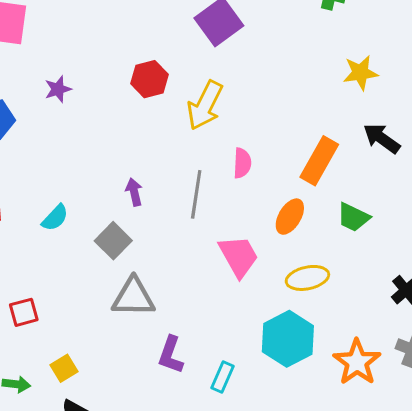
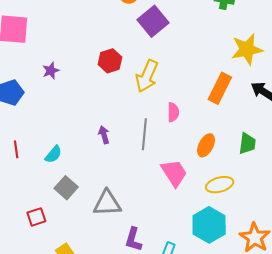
yellow star: (361, 73) -> (247, 49), size x1.4
orange rectangle: (319, 161) -> (220, 88), moved
green trapezoid: (353, 217) -> (247, 144), turned -105
gray square: (113, 241) -> (66, 188), moved

